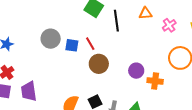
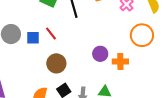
brown circle: (99, 64) -> (56, 63), moved

